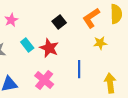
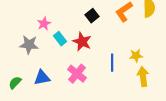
pink star: (11, 20) -> (44, 24), moved
yellow star: (100, 43) -> (136, 56), moved

